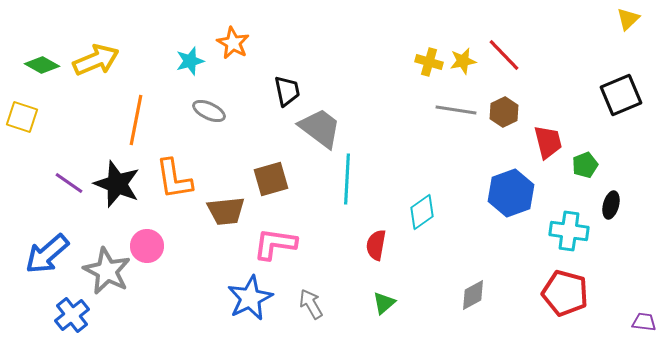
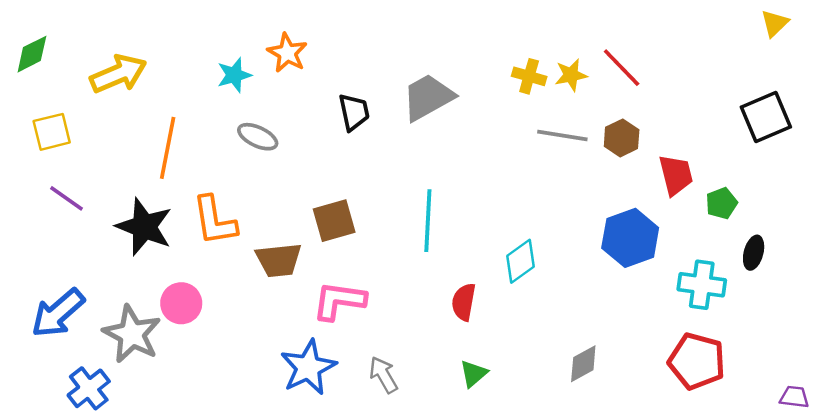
green diamond: (42, 65) -> (32, 54), moved, turned -56
yellow square: (22, 117) -> (52, 132), moved, turned -32
gray trapezoid: (320, 128) -> (428, 97), moved, turned -66
purple line: (69, 183) -> (67, 198), moved

